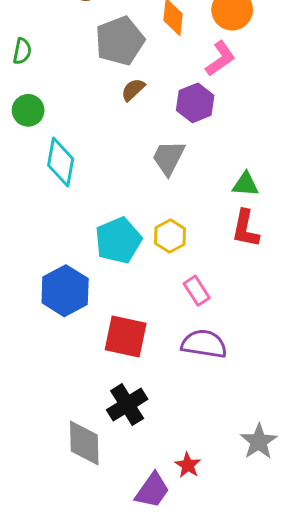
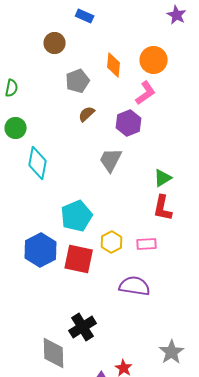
gray pentagon: (120, 41) -> (78, 81), size x0.7
green triangle: (245, 184) -> (163, 178), turned -36
yellow hexagon: (170, 236) -> (112, 242), moved
pink rectangle: (197, 291) -> (147, 244), moved, turned -60
red square: (126, 337) -> (79, 259), moved

